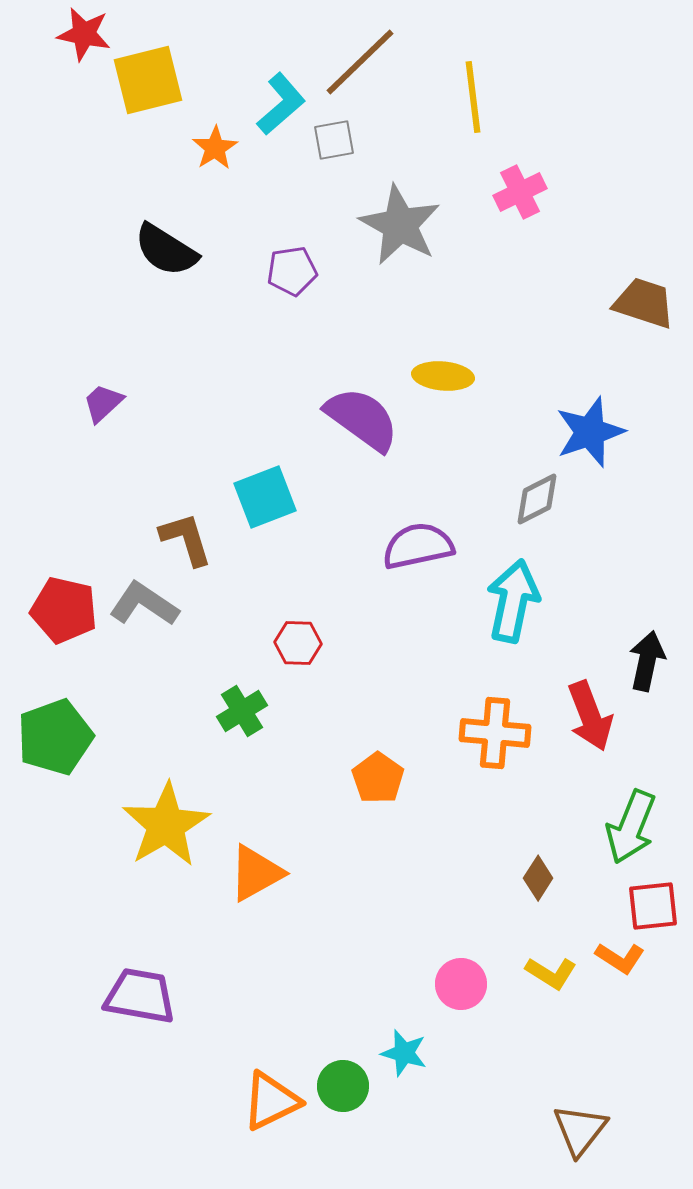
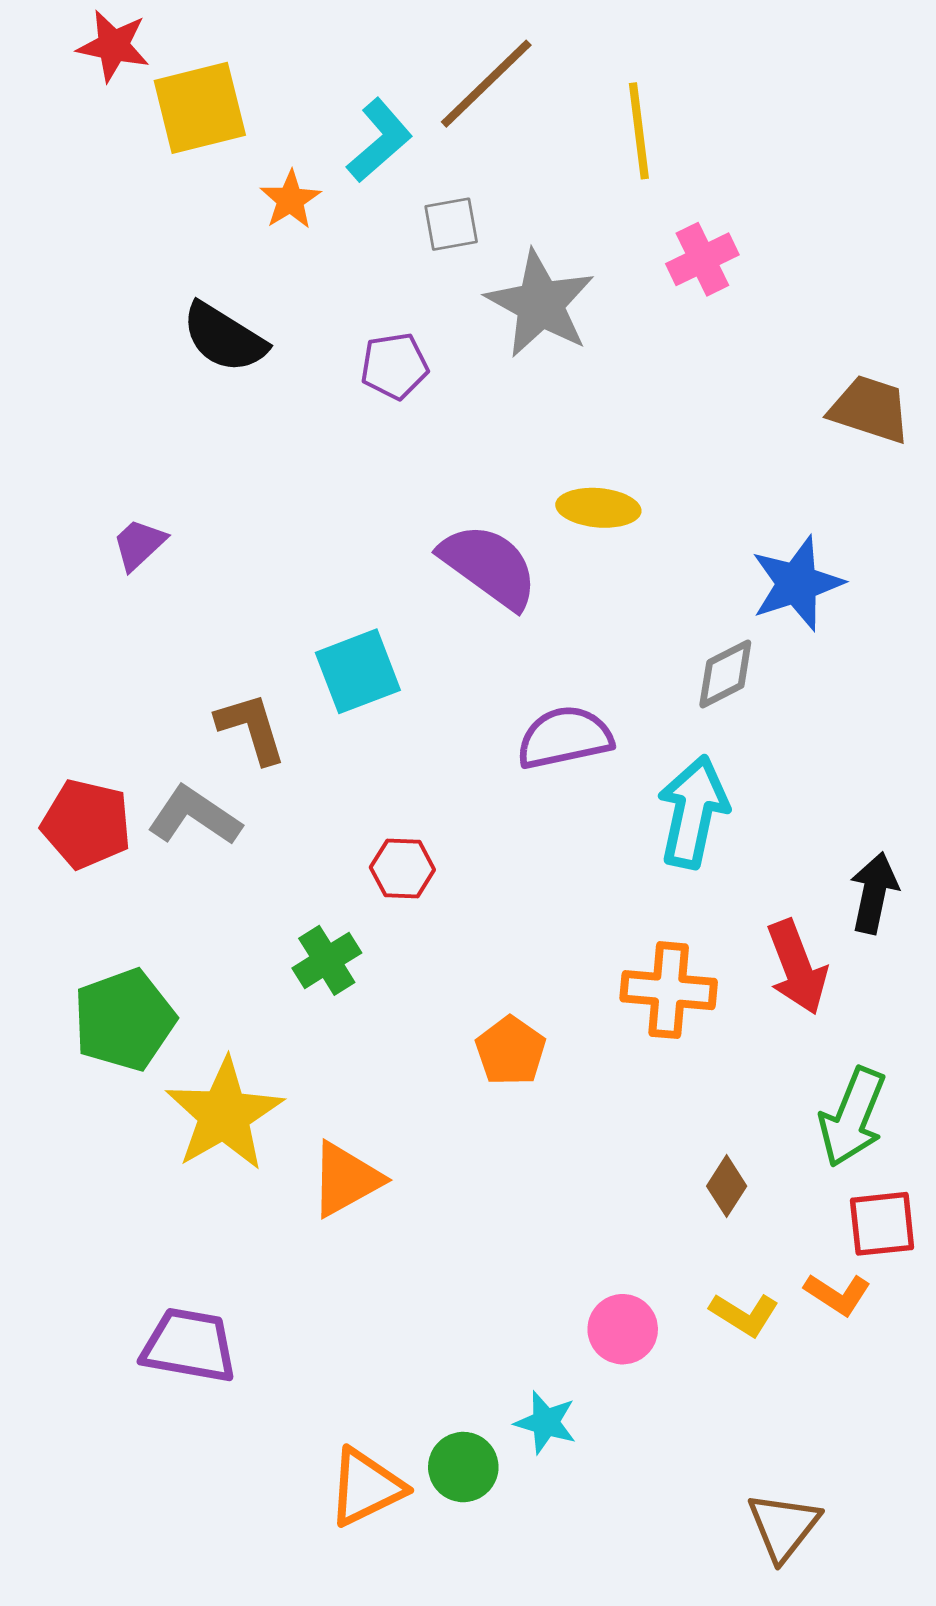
gray square: (334, 140) -> (451, 224), moved
green pentagon: (55, 737) -> (124, 1020), moved

